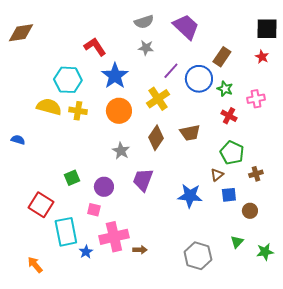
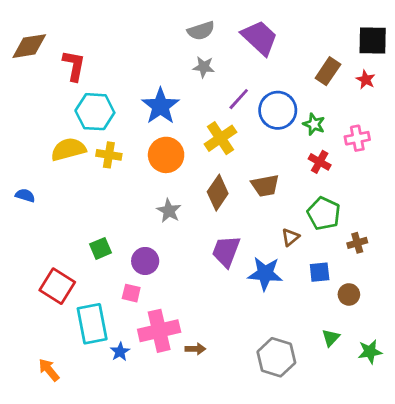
red L-shape: (95, 47) -> (74, 66), moved, turned 45
brown rectangle: (222, 57) -> (328, 71), moved
yellow semicircle: (49, 107) -> (68, 149), turned -30
brown triangle: (217, 175) -> (290, 237), moved
purple trapezoid: (143, 180) -> (226, 251), moved

